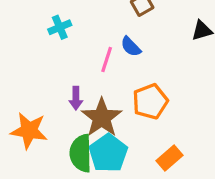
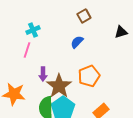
blue semicircle: (131, 47) -> (77, 42), turned 88
pink line: (107, 60) -> (27, 50), moved

